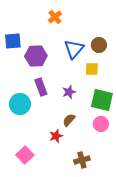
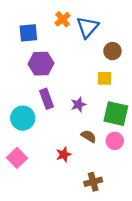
blue square: (13, 41) -> (28, 33), moved
blue triangle: (74, 49) -> (87, 27), moved
brown semicircle: (69, 120) -> (89, 136), moved, turned 80
pink square: (25, 155) -> (17, 158), moved

